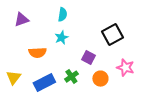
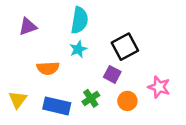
cyan semicircle: (62, 15) -> (79, 20), size x1.5
black square: (112, 35) -> (125, 47), moved
blue rectangle: (44, 83) -> (57, 106), turned 40

